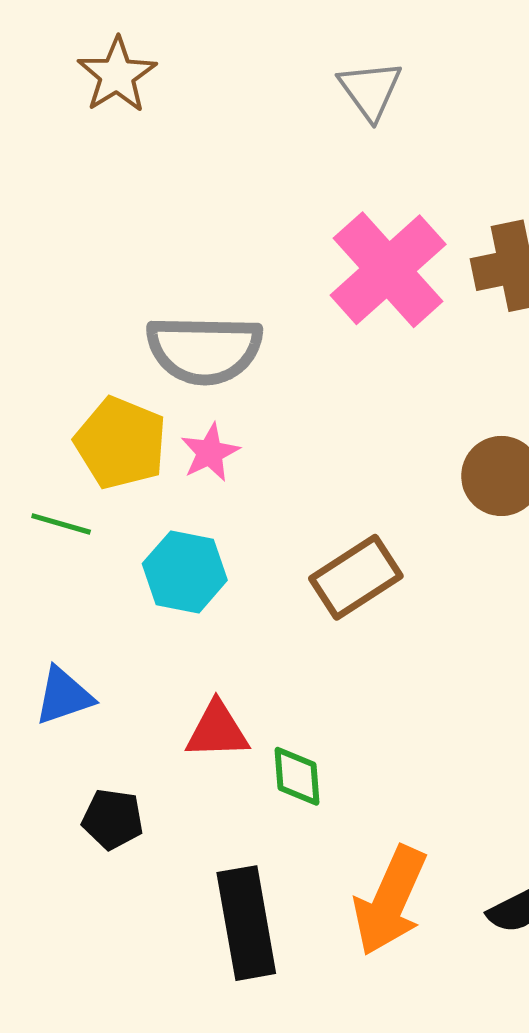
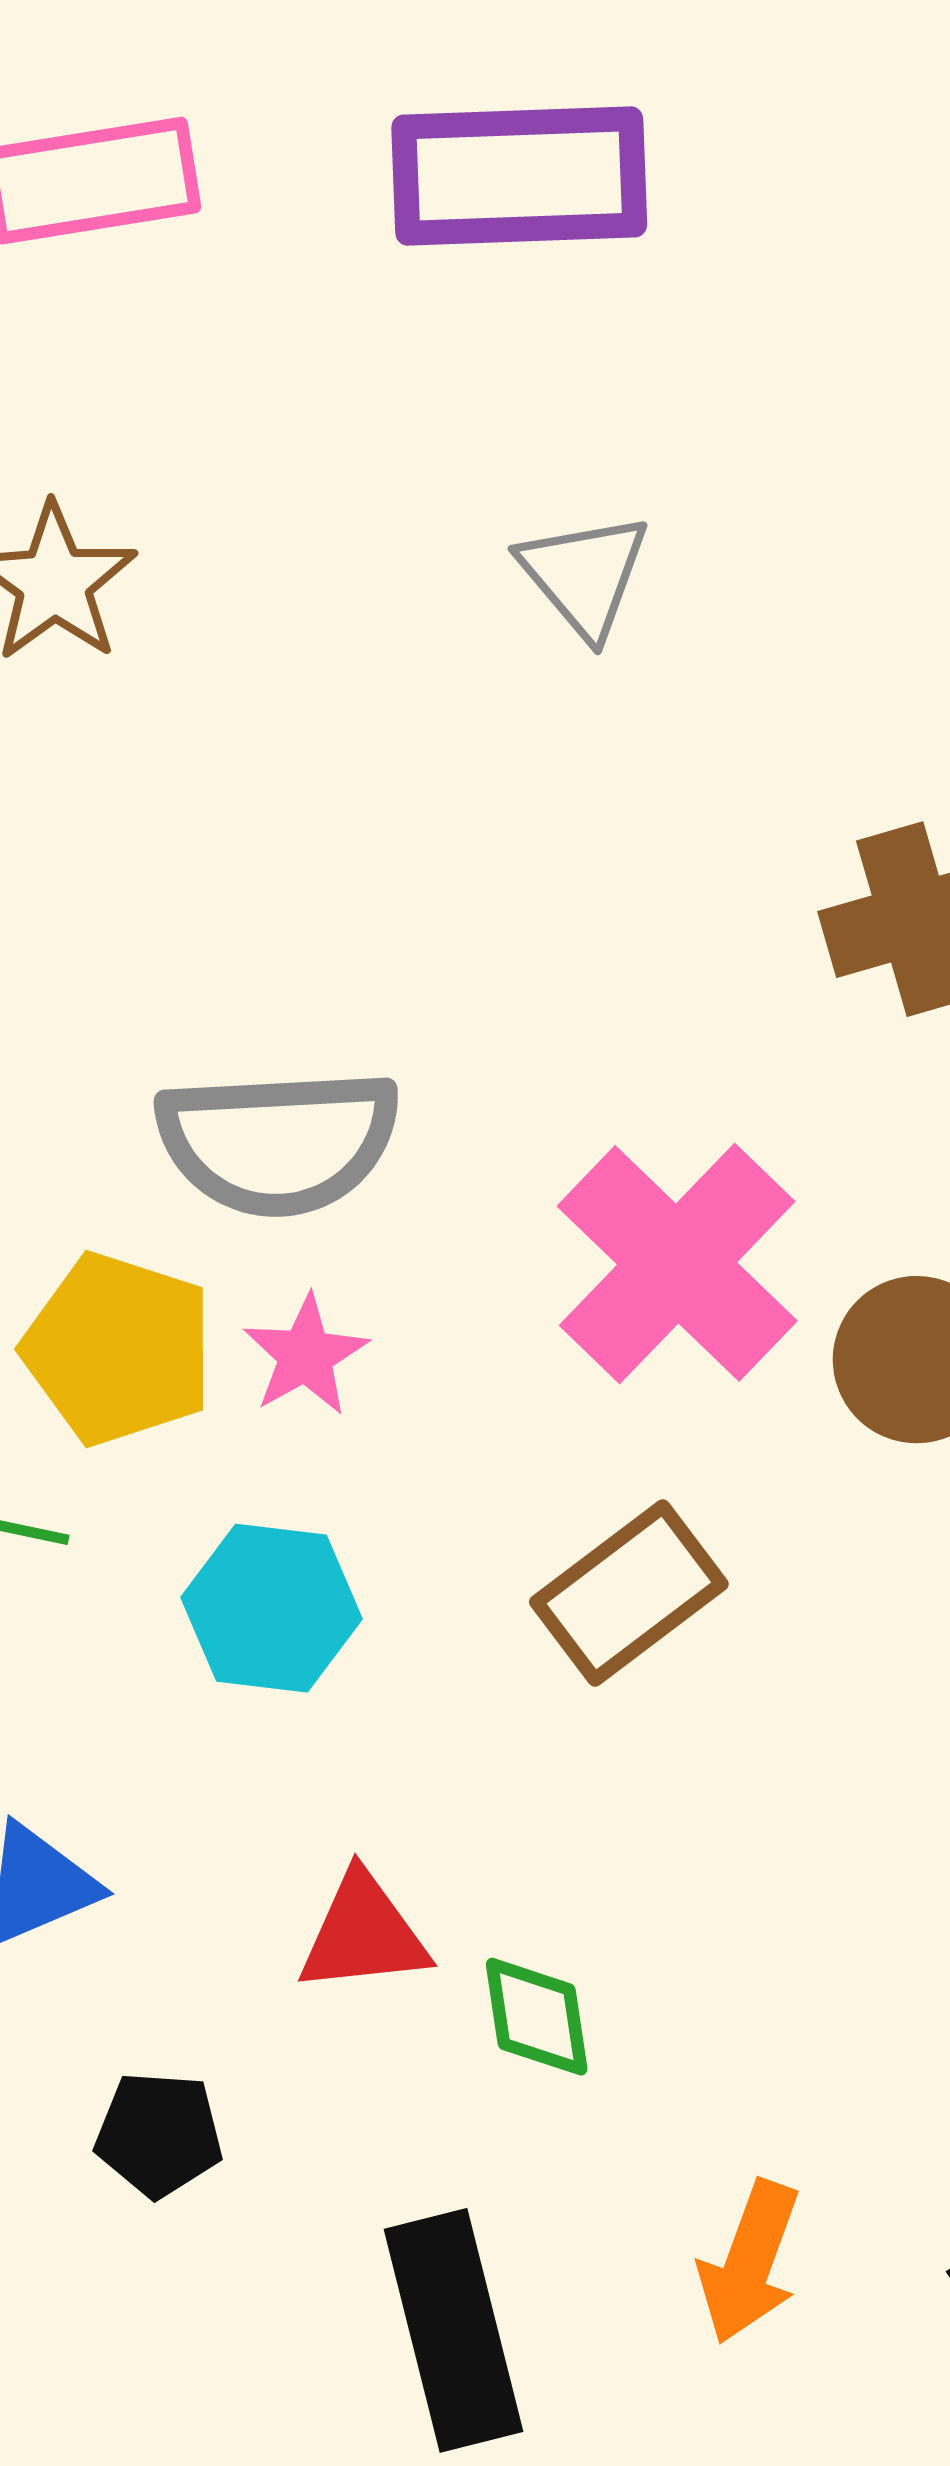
pink cross: (388, 270) -> (677, 1263), moved
orange arrow: (390, 901) -> (749, 2262), size x0.7

